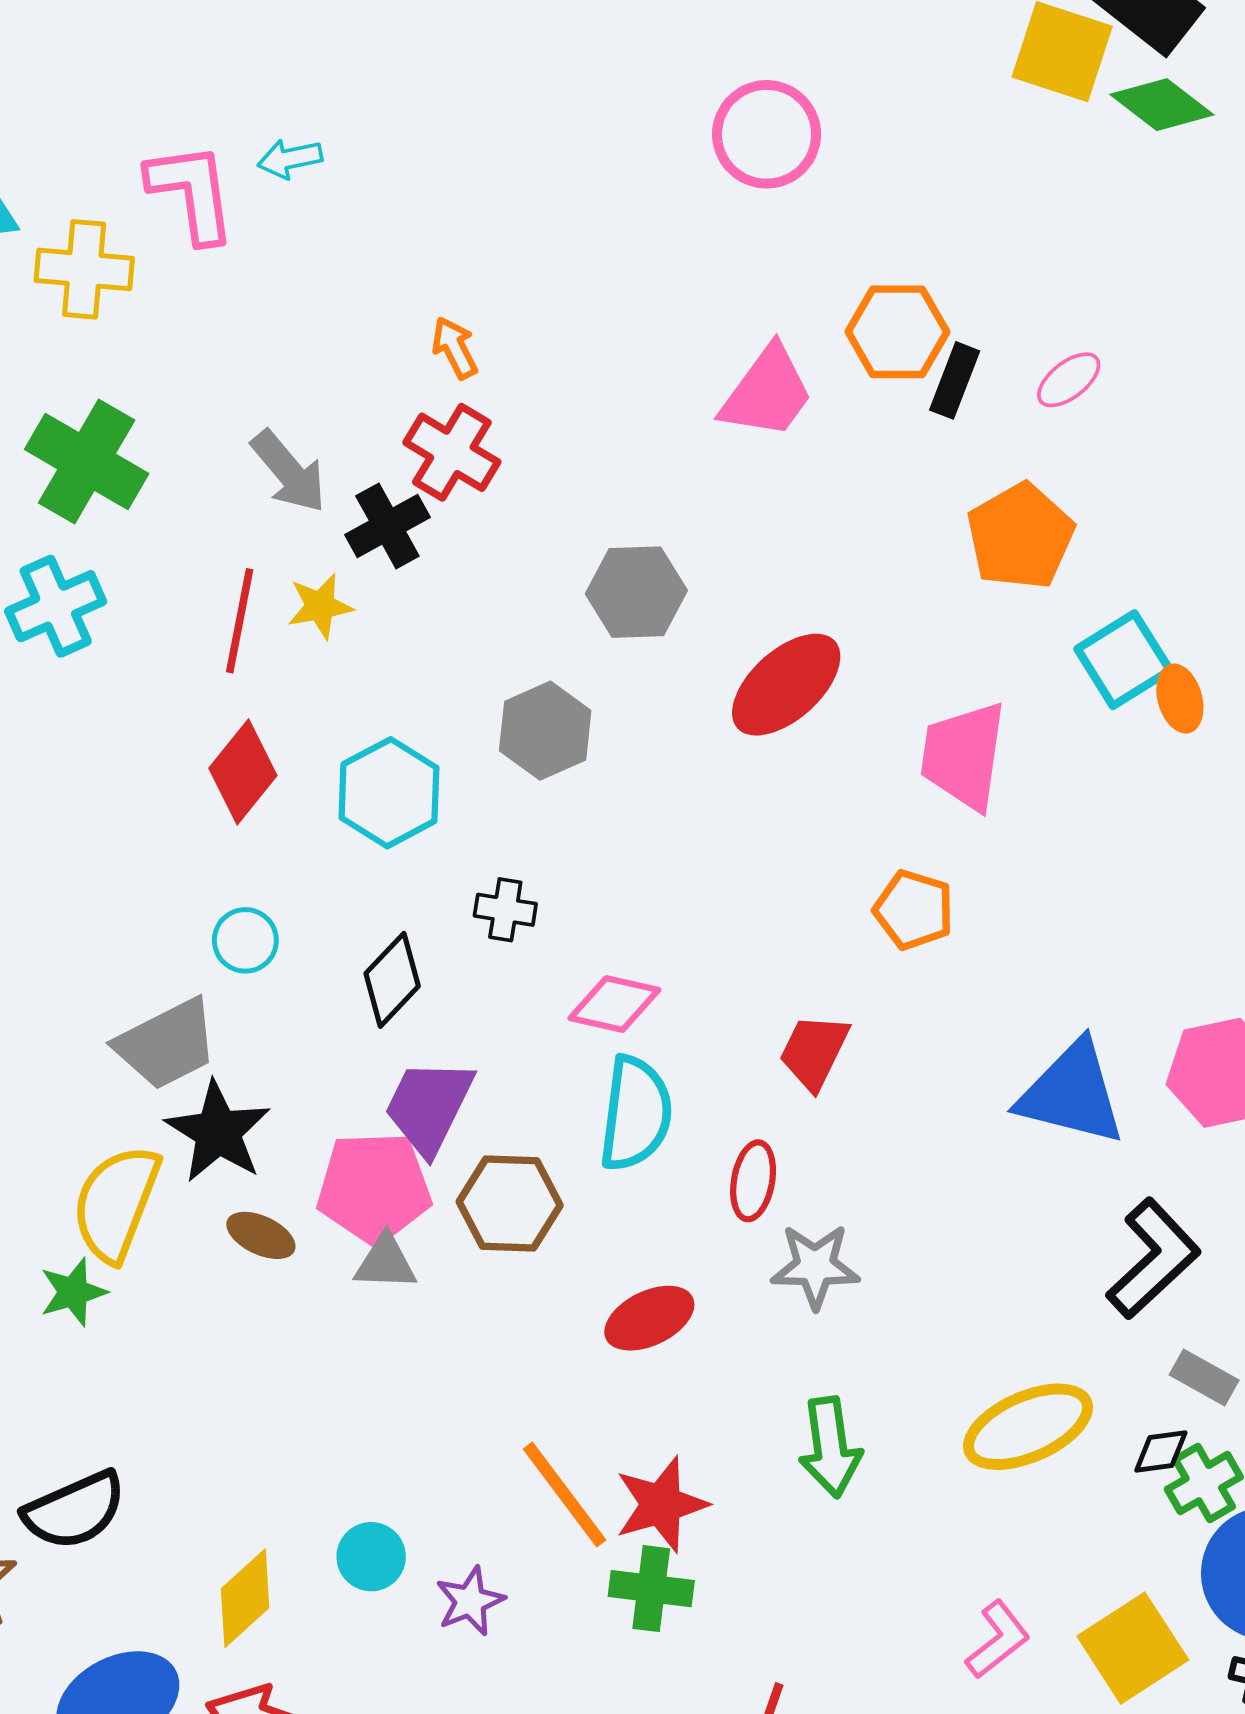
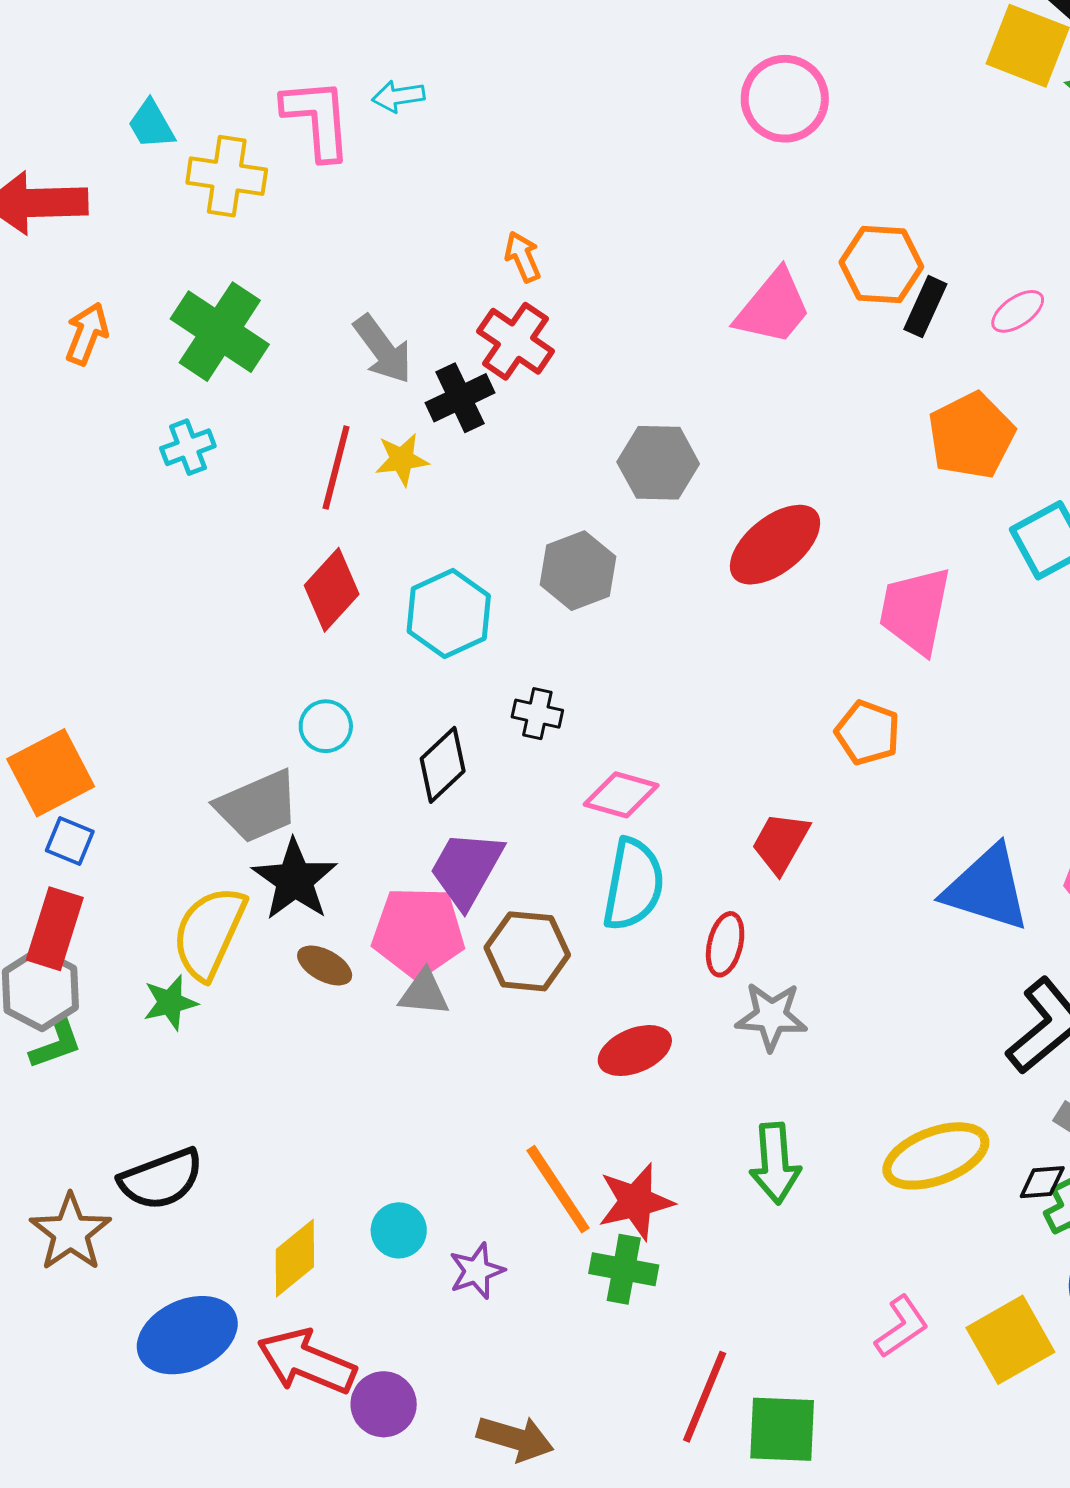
cyan cross: (56, 606) -> (188, 447), size x0.7

